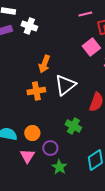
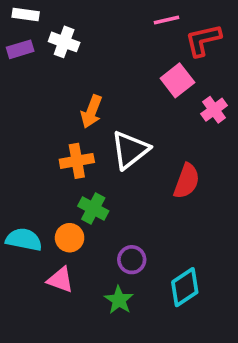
green cross: (73, 126) -> (93, 208), moved
purple circle: (50, 148) -> (132, 260), moved
pink triangle: (27, 156) -> (60, 280), turned -42

